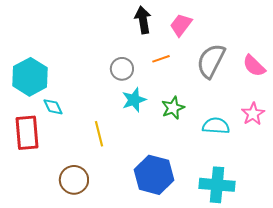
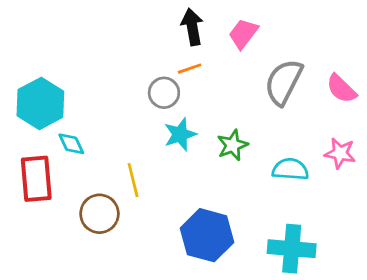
orange line: (161, 59) -> (190, 69), moved
pink star: (253, 114) -> (340, 153), turned -30
brown circle: (74, 180) -> (99, 214), moved

